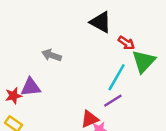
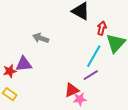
red arrow: (126, 43) -> (102, 28), turned -112

